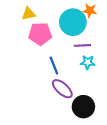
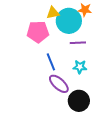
yellow triangle: (29, 14) -> (53, 13), moved
cyan star: (88, 62) -> (80, 67), moved

